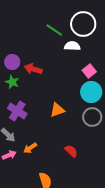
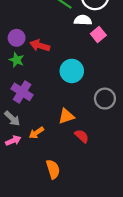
pink square: (89, 71) -> (98, 35), moved
cyan circle: (91, 92) -> (72, 71), moved
orange triangle: (57, 110) -> (66, 116), moved

